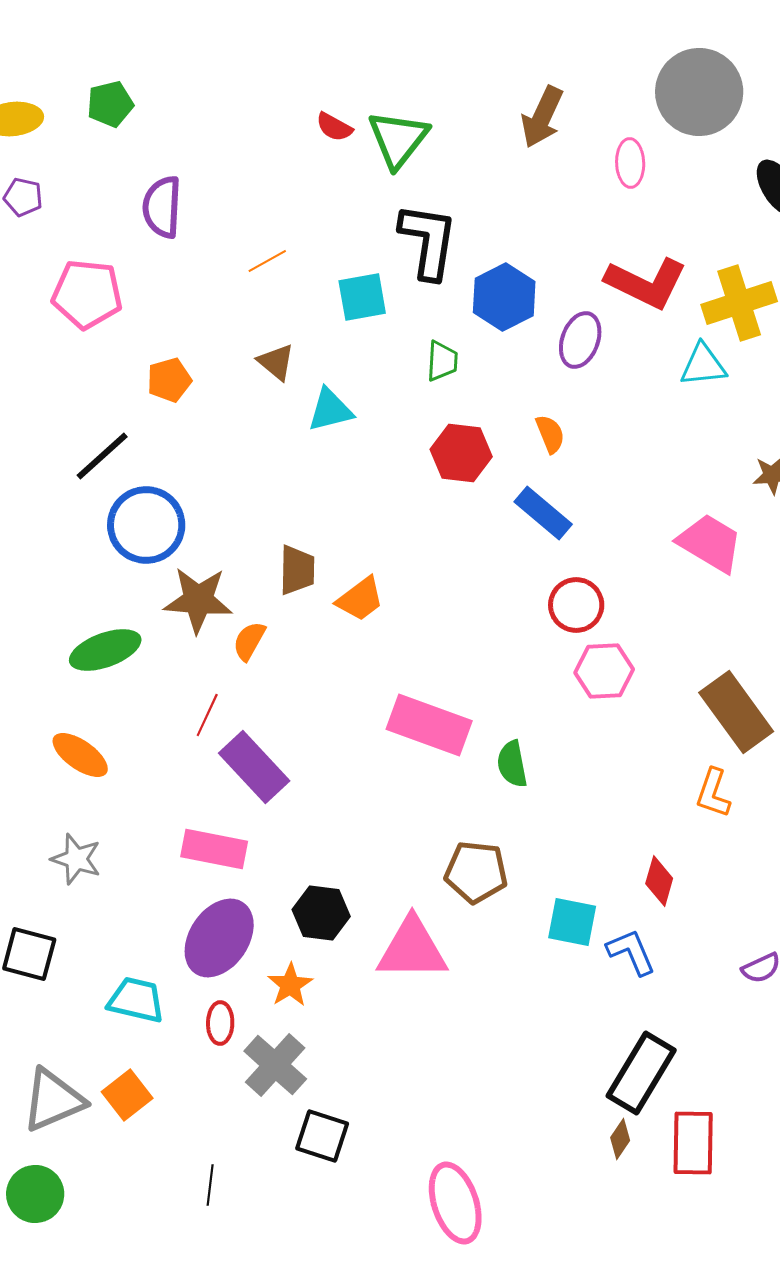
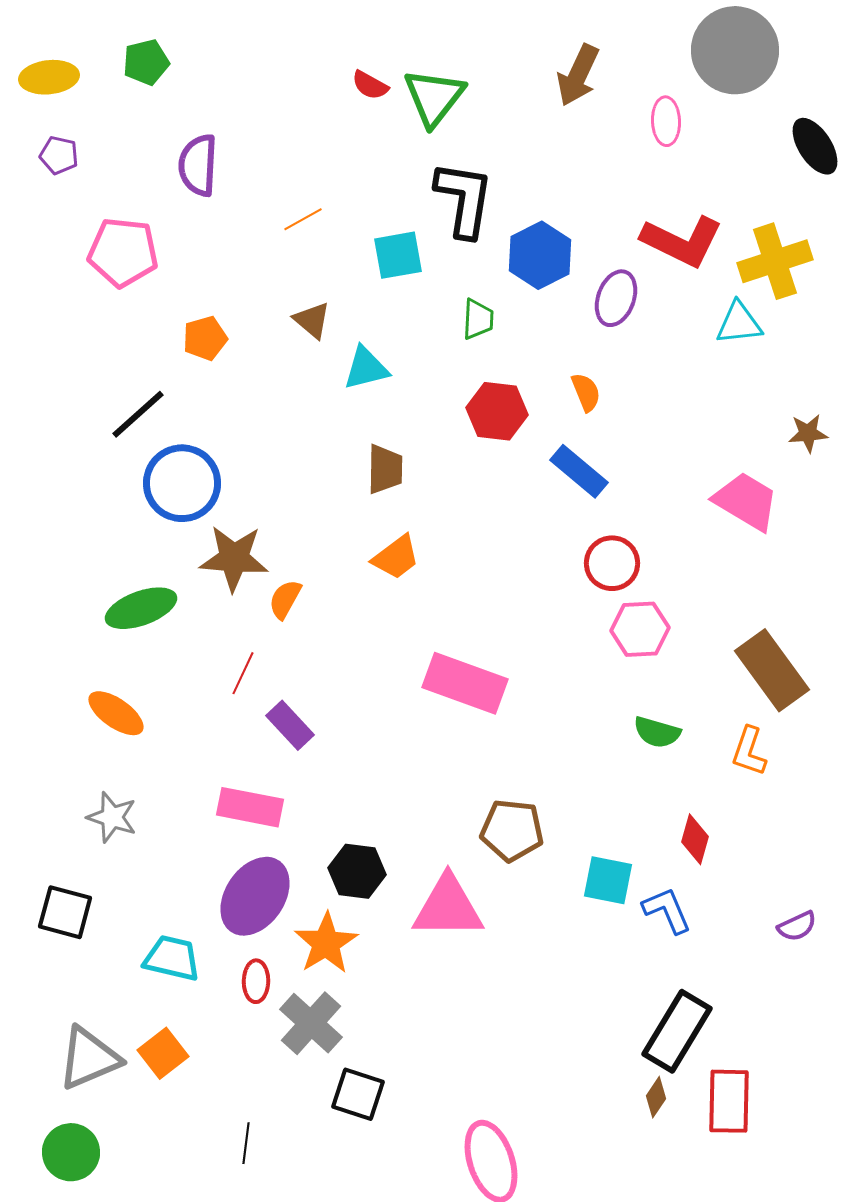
brown trapezoid: (297, 570) -> (385, 469), moved
green semicircle: (512, 764) -> (657, 732), moved, turned -63
purple rectangle: (254, 767) -> (290, 725), size x0.7
orange star: (290, 985) -> (326, 943), size x1.4

